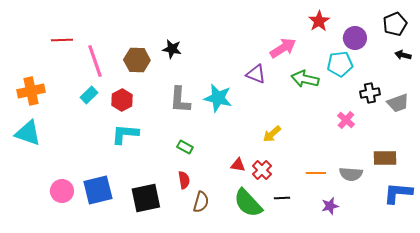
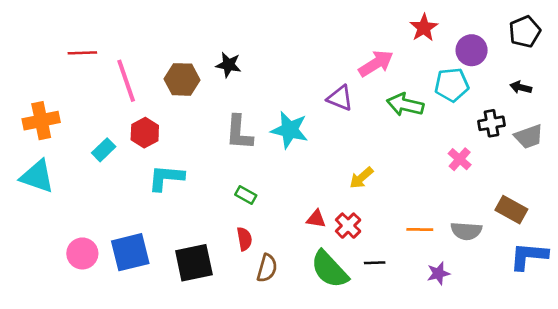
black arrow: (403, 55) -> (521, 87), moved
cyan rectangle: (89, 95) -> (104, 150), moved
red hexagon: (122, 100) -> (145, 133), moved
brown rectangle: (385, 158) -> (511, 210), turned 30

